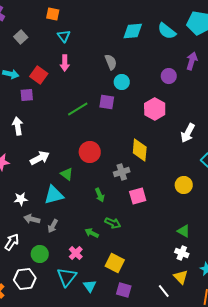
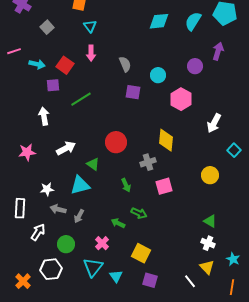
cyan semicircle: (167, 31) -> (193, 21), turned 84
gray semicircle: (111, 62) -> (125, 64), moved
cyan circle: (122, 82) -> (158, 75), moved
green line: (78, 109) -> (81, 99), moved

